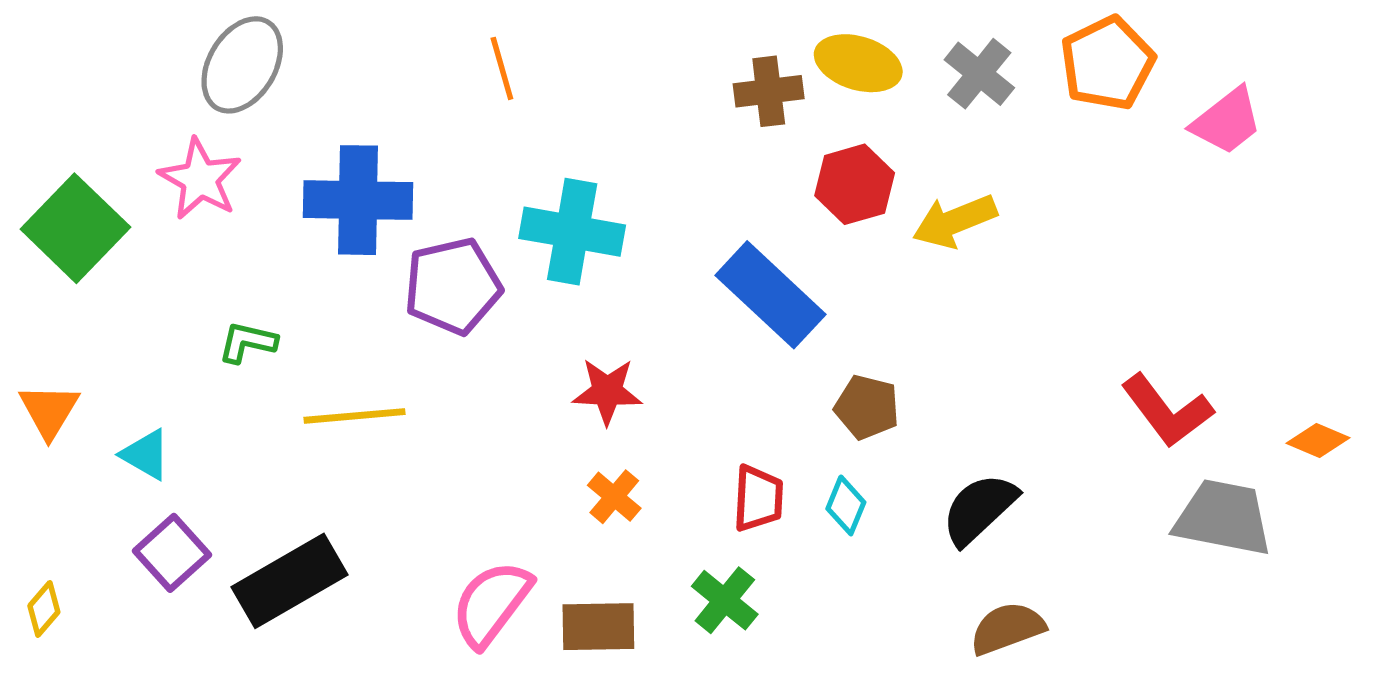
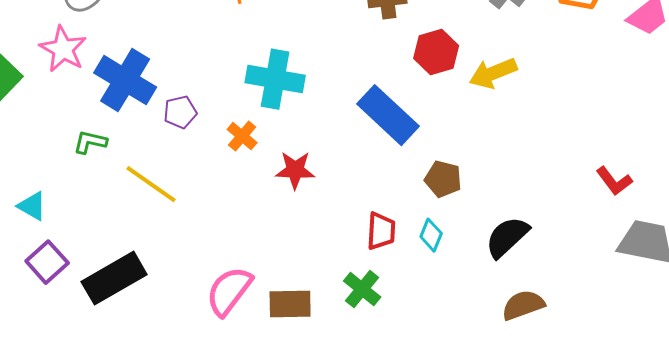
blue cross: (358, 200) -> (125, 80), moved, turned 30
purple pentagon: (453, 286) -> (180, 112), moved, size x0.6
red L-shape: (1167, 411) -> (614, 181), size x0.7
yellow line: (355, 416) -> (151, 184), turned 40
orange cross: (614, 497) -> (242, 136), moved

